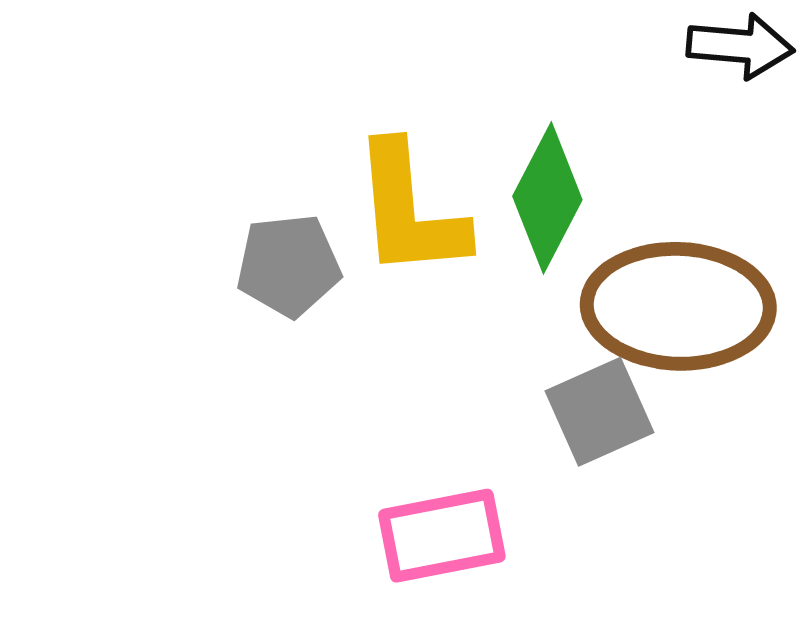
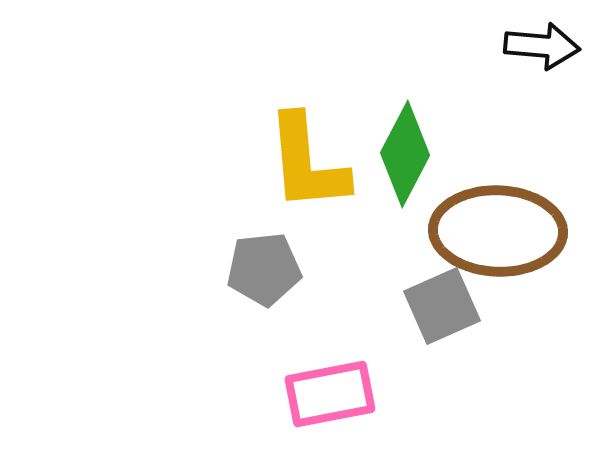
gray pentagon: (288, 265) -> (264, 269), moved

